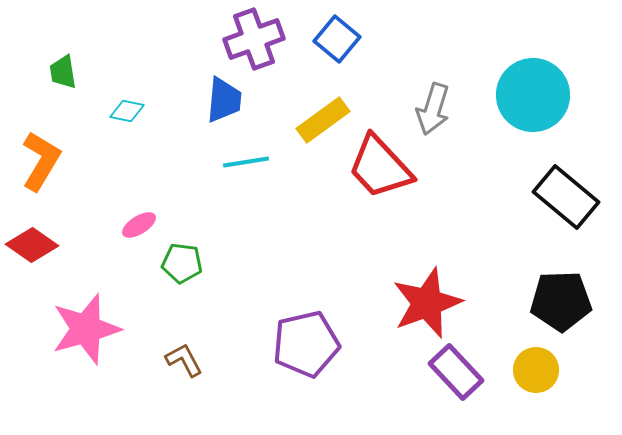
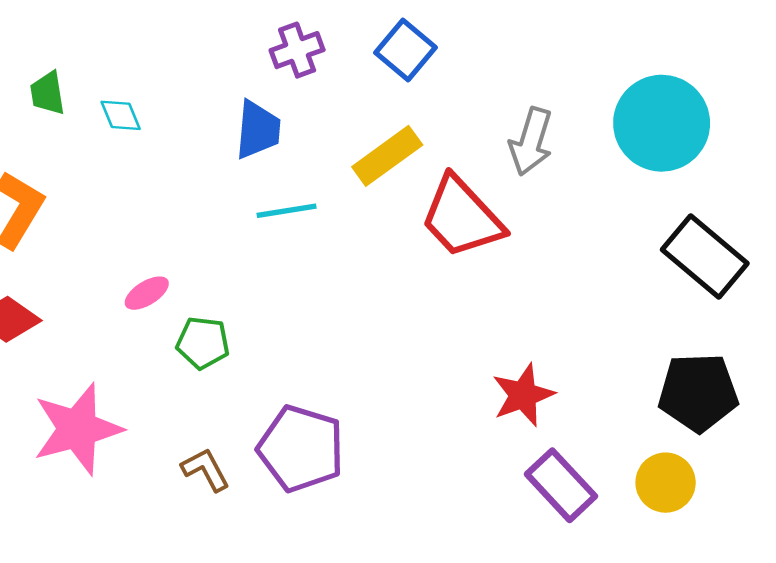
purple cross: (254, 39) -> (297, 50), size x0.7
cyan diamond: (127, 111) -> (121, 115), moved, turned 56
red star: (427, 303) -> (523, 395), size x0.7
purple pentagon: (306, 344) -> (301, 449), moved, turned 30

